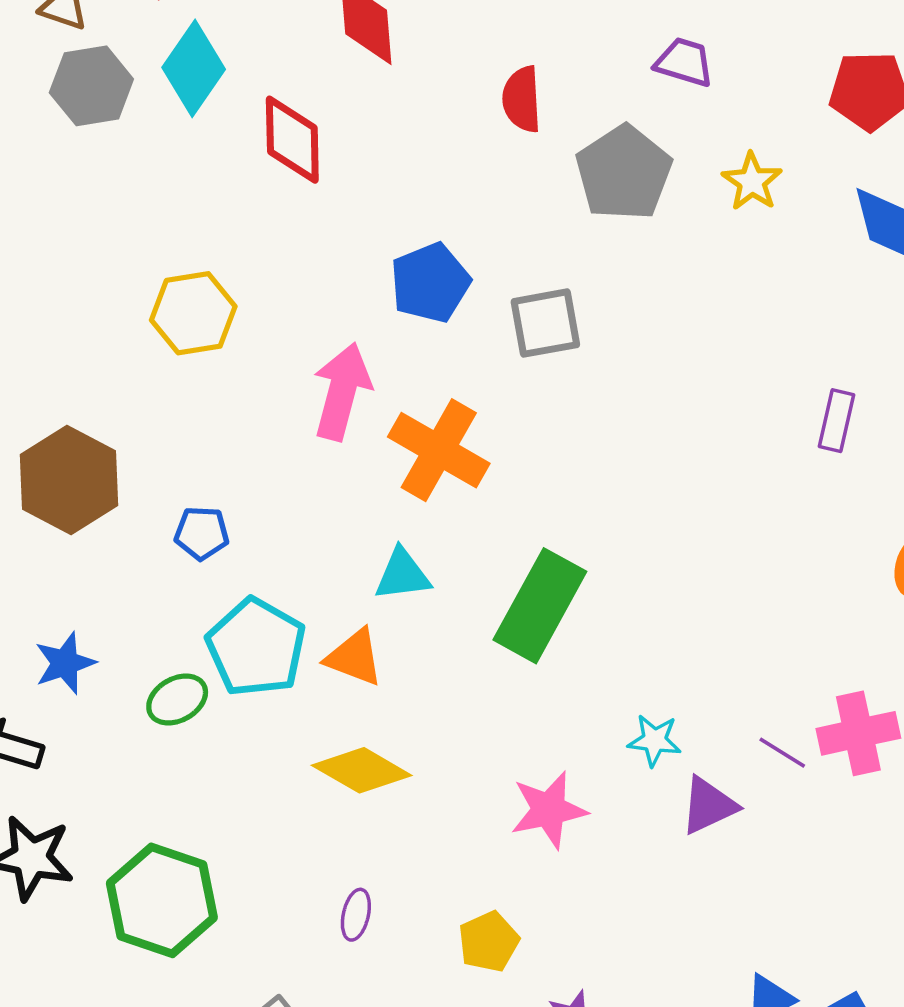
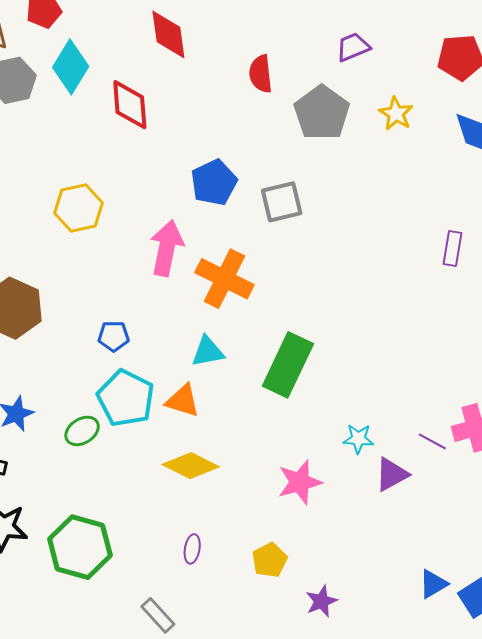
purple trapezoid: (684, 62) -> (353, 47), turned -36
blue pentagon: (202, 533) -> (114, 336), moved

